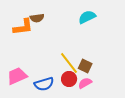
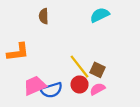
brown semicircle: (37, 18) -> (44, 16), turned 96
orange L-shape: (23, 27) -> (18, 52), moved
pink trapezoid: (17, 76) -> (35, 86), moved

